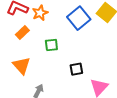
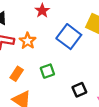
orange rectangle: (22, 33) -> (17, 74), moved

